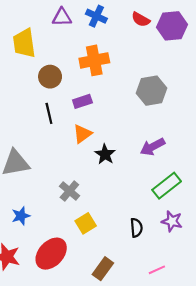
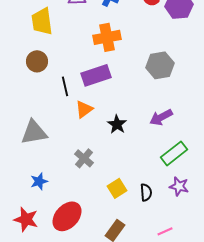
brown circle: (50, 77) -> (37, 61), moved
purple rectangle: (82, 101) -> (96, 75), size x1.6
orange triangle: (82, 134) -> (84, 109), moved
yellow square: (86, 223) -> (117, 188), moved

